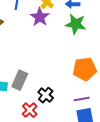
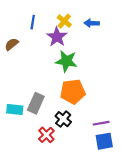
green star: (76, 24) -> (66, 61), moved
orange pentagon: (85, 69) -> (73, 92), moved

